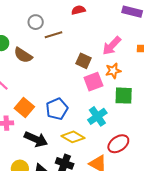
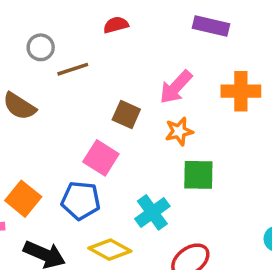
pink square: (93, 82) -> (101, 158), moved, turned -36
blue pentagon: (57, 109) -> (81, 200), turned 30

